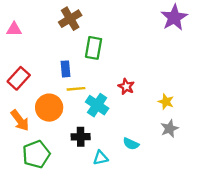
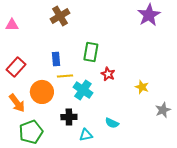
green rectangle: (94, 48) -> (91, 52), moved
gray star: (169, 129) -> (163, 110), moved

